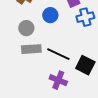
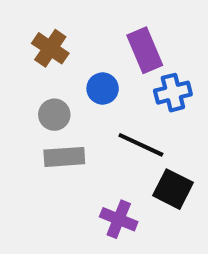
black line: (58, 54) -> (141, 145), moved

